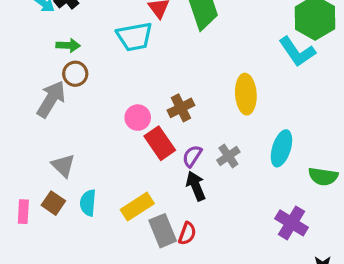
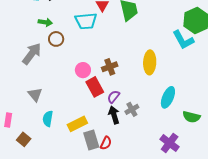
brown circle: (75, 74) -> (56, 39), moved
gray cross: (228, 156) -> (132, 109), moved
brown square: (53, 203) -> (24, 139), moved

